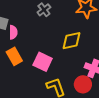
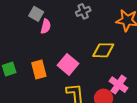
orange rectangle: (14, 56) -> (39, 69), moved

